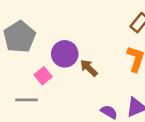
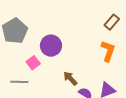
brown arrow: (89, 68) -> (70, 78), moved

